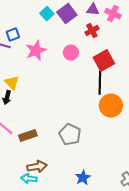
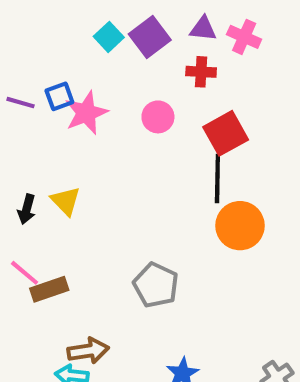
red cross: (92, 31) -> (201, 72), turned 32
blue square: (13, 35) -> (59, 96), moved
yellow triangle: (12, 83) -> (66, 201), moved
brown rectangle: (28, 136) -> (49, 289), moved

